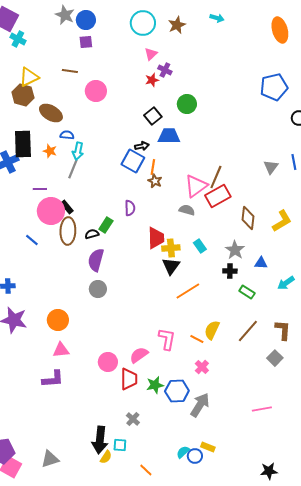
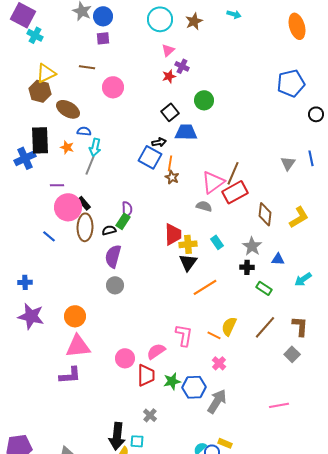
purple semicircle: (130, 208) -> (127, 209), moved
pink triangle: (61, 350) -> (78, 346), size x1.5

